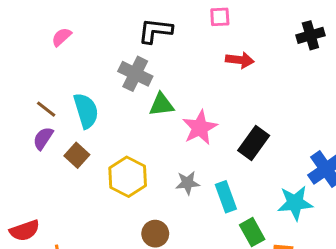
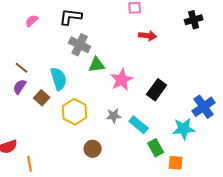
black L-shape: (155, 31) -> (71, 17), moved
cyan semicircle: (86, 111) -> (59, 79), moved
cyan rectangle: (226, 197) -> (139, 125), turned -30

